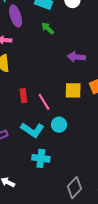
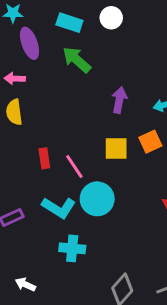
green arrow: (48, 28) -> (77, 60), size x1.5
purple arrow: (76, 57) -> (119, 100), turned 96
cyan circle: (59, 125) -> (97, 199), size x1.5

